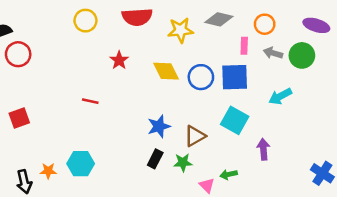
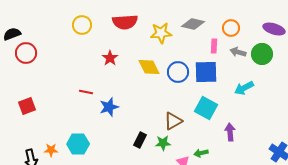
blue star: (159, 126) -> (109, 107), moved

